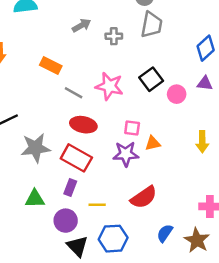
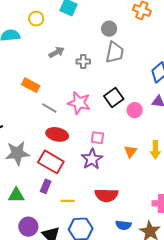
orange triangle: (153, 143) -> (130, 151), moved, turned -40
purple star: (126, 154) -> (92, 159), turned -30
red semicircle: (144, 197) -> (106, 195), turned 35
purple circle: (66, 221) -> (28, 227), moved
blue semicircle: (165, 233) -> (123, 225), turned -119

